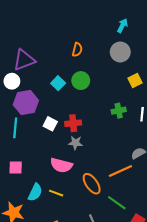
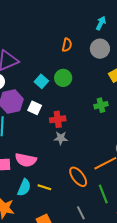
orange semicircle: (77, 50) -> (67, 45), moved
white square: (50, 124) -> (35, 108), moved
pink semicircle: (61, 165) -> (26, 160), moved
green line: (117, 203) -> (103, 194), turned 36

